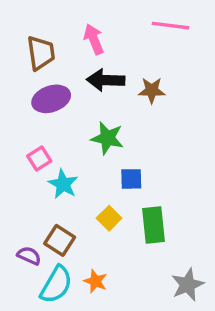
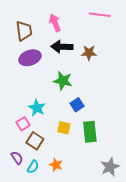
pink square: (39, 159) -> (23, 124), moved
blue square: (131, 179) -> (77, 105), turned -32
yellow square: (109, 218) -> (64, 128), turned -32
purple semicircle: (29, 256) -> (17, 158), moved, turned 32
cyan semicircle: (56, 285) -> (33, 167), size x0.6

